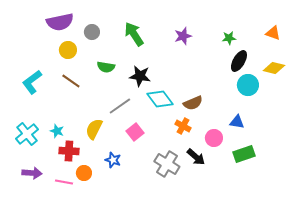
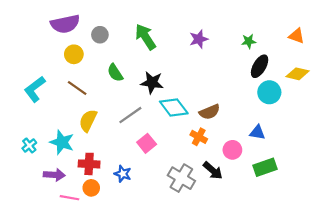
green semicircle: (106, 67) -> (115, 73), turned 48
yellow semicircle: (94, 129) -> (88, 121), moved
cyan star: (57, 131) -> (62, 142), size x1.6
cyan cross: (27, 134) -> (29, 146), size x0.6
red cross: (69, 151) -> (89, 164), moved
purple arrow: (32, 173) -> (54, 175), moved

